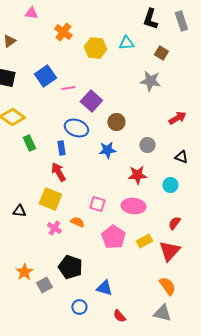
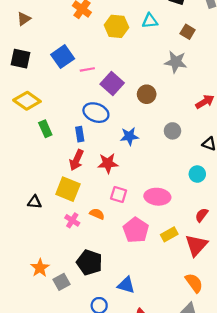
brown circle: (116, 122) -> (147, 94), moved
red arrow: (58, 172) -> (77, 160), turned -126
red star: (137, 175) -> (108, 163), moved

